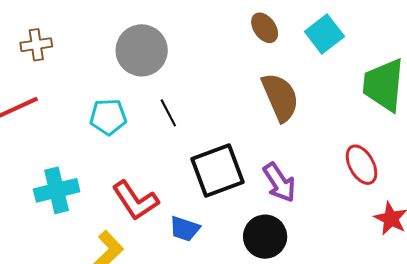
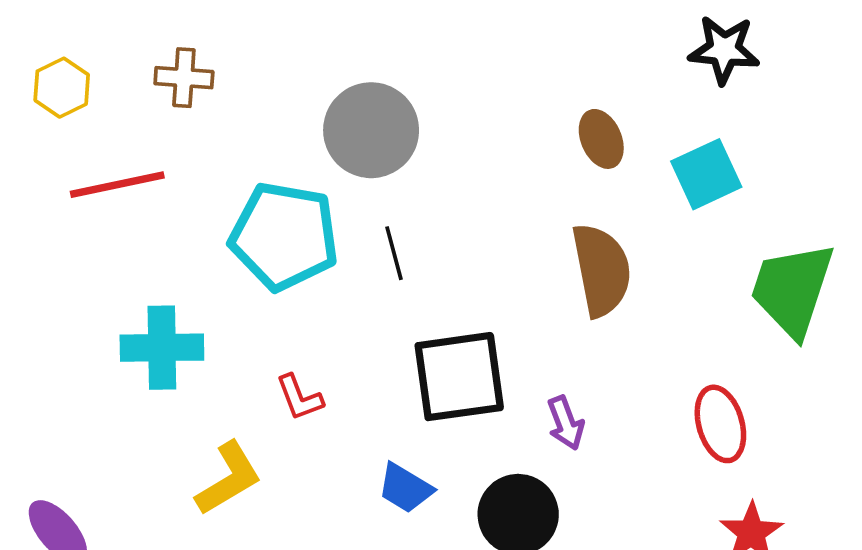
cyan pentagon: (108, 117) -> (284, 236), size x1.6
purple arrow: (279, 182) -> (566, 423), size x0.7
red L-shape: (135, 200) -> (299, 397), size x0.6
blue trapezoid: (185, 229) -> (405, 488), moved

